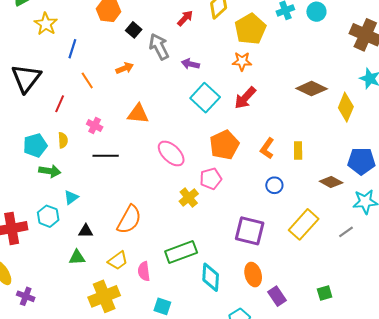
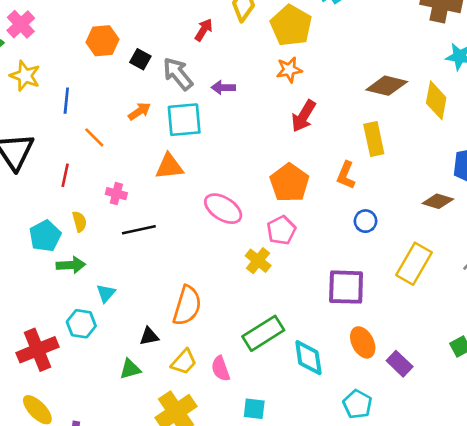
cyan square: (205, 98) -> (184, 120), moved, turned -36
yellow rectangle: (298, 151) -> (374, 139), moved, size x1.4
black triangle: (86, 231) -> (149, 336), moved

